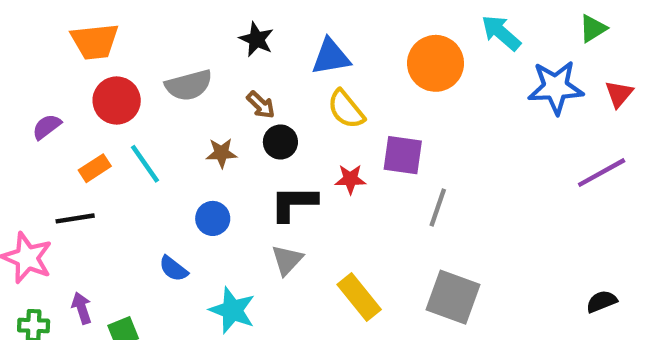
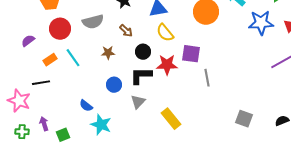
black circle: (280, 142) -> (143, 52), moved
red star: (350, 179) -> (167, 65), size x1.5
gray line: (438, 208) -> (207, 78), turned -30
blue circle: (213, 218) -> (114, 85), moved
gray square: (453, 297) -> (244, 119), moved, size x0.7
cyan star: (232, 310) -> (101, 125), moved

